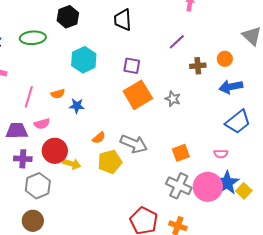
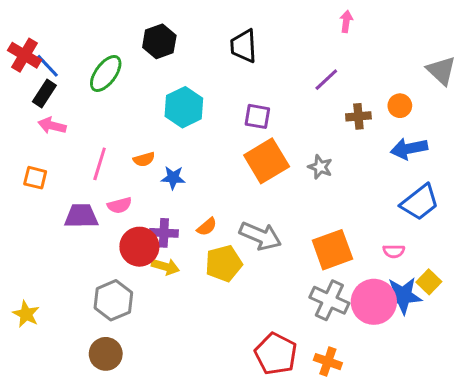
green ellipse: (33, 38) -> (106, 74), turned -50
orange square: (181, 153) -> (332, 250), size x1.5
purple cross: (23, 159) -> (164, 233), moved
blue star: (227, 183) -> (403, 296), turned 30
yellow square: (244, 191) -> (429, 282), moved

